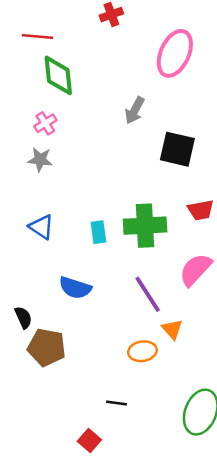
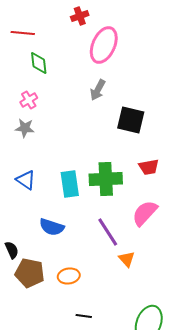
pink ellipse: (175, 53) -> (104, 45), moved
green diamond: (58, 75) -> (39, 63), size x0.7
cyan rectangle: (98, 232) -> (70, 184), size x1.5
orange ellipse: (142, 351) -> (69, 276), moved

